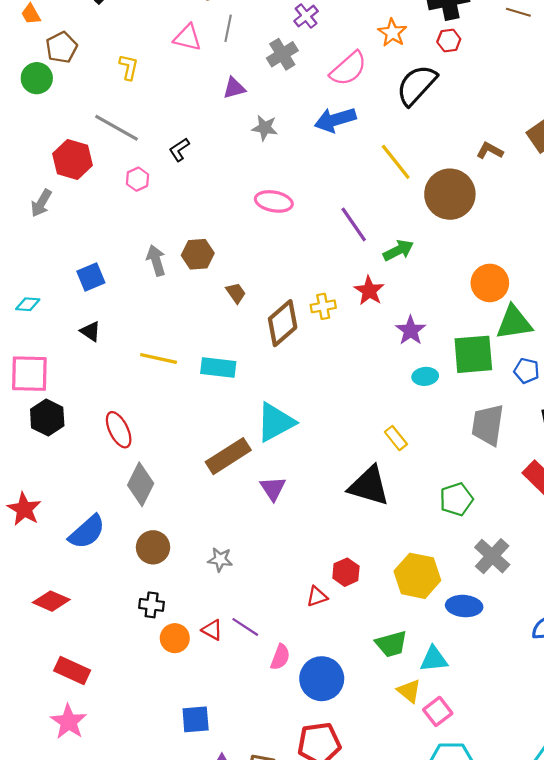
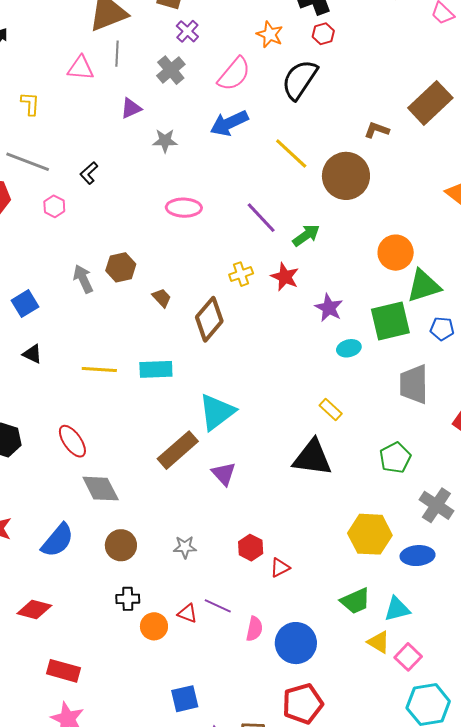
yellow cross: (323, 306) -> (241, 274), moved
gray diamond: (141, 484) -> (101, 489), turned -45
red hexagon: (346, 572) -> (251, 548), moved

